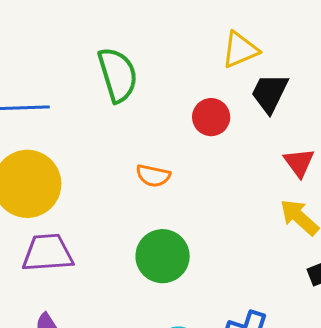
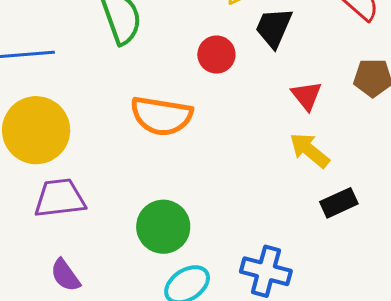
orange semicircle: (153, 176) -> (161, 116), size x1.8
green circle: (163, 256) -> (163, 227), moved

